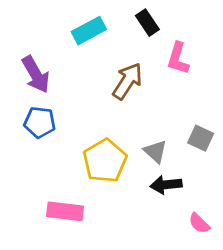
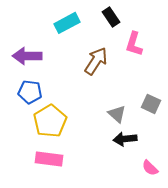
purple arrow: (36, 74) -> (27, 56), turned 120
yellow pentagon: (105, 161) -> (50, 121), moved

